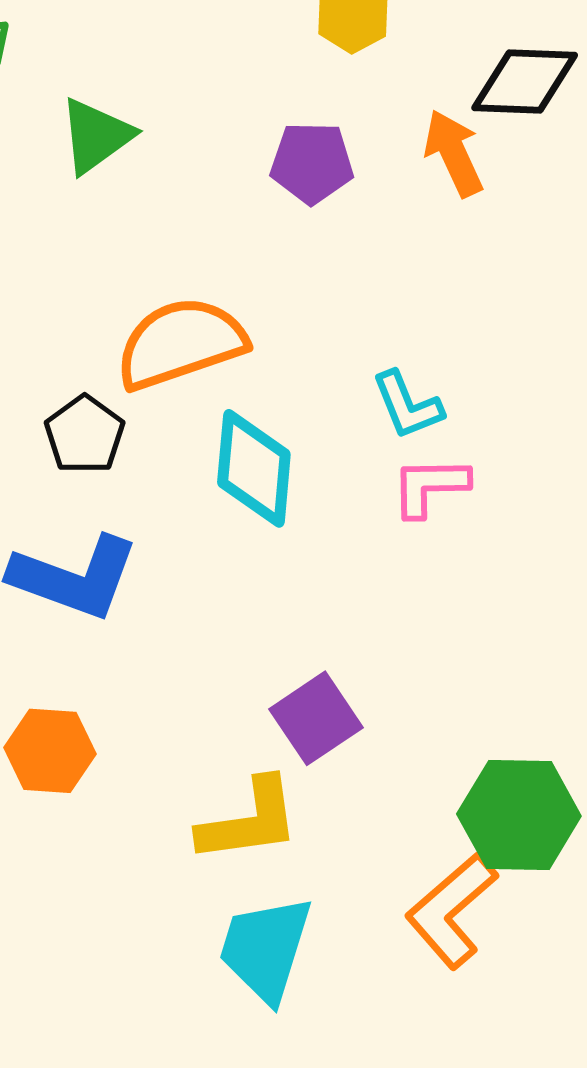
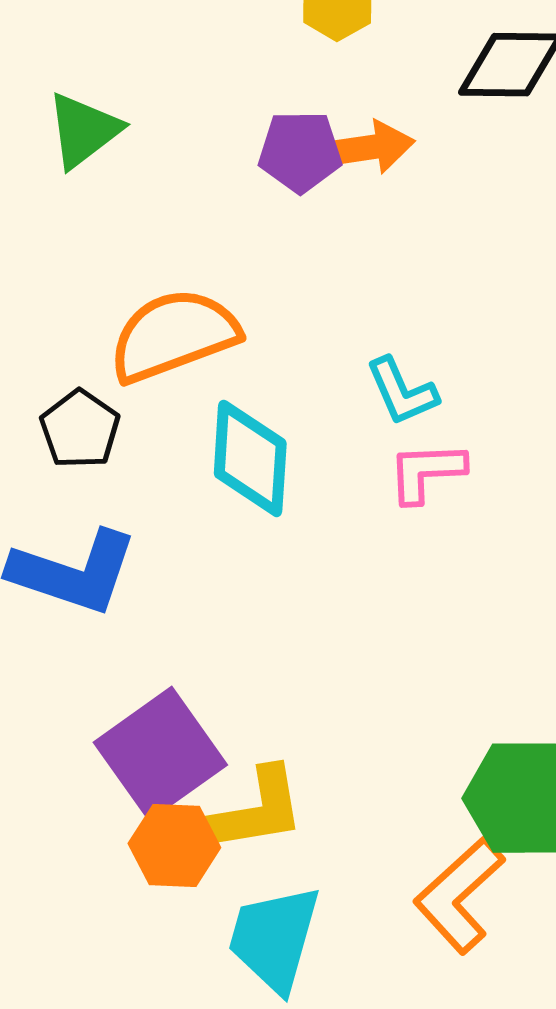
orange arrow: (454, 153) -> (369, 148), moved, turned 108
purple square: (316, 718) -> (160, 754), moved, size x1.4
orange hexagon: (50, 751) -> (174, 845), moved

